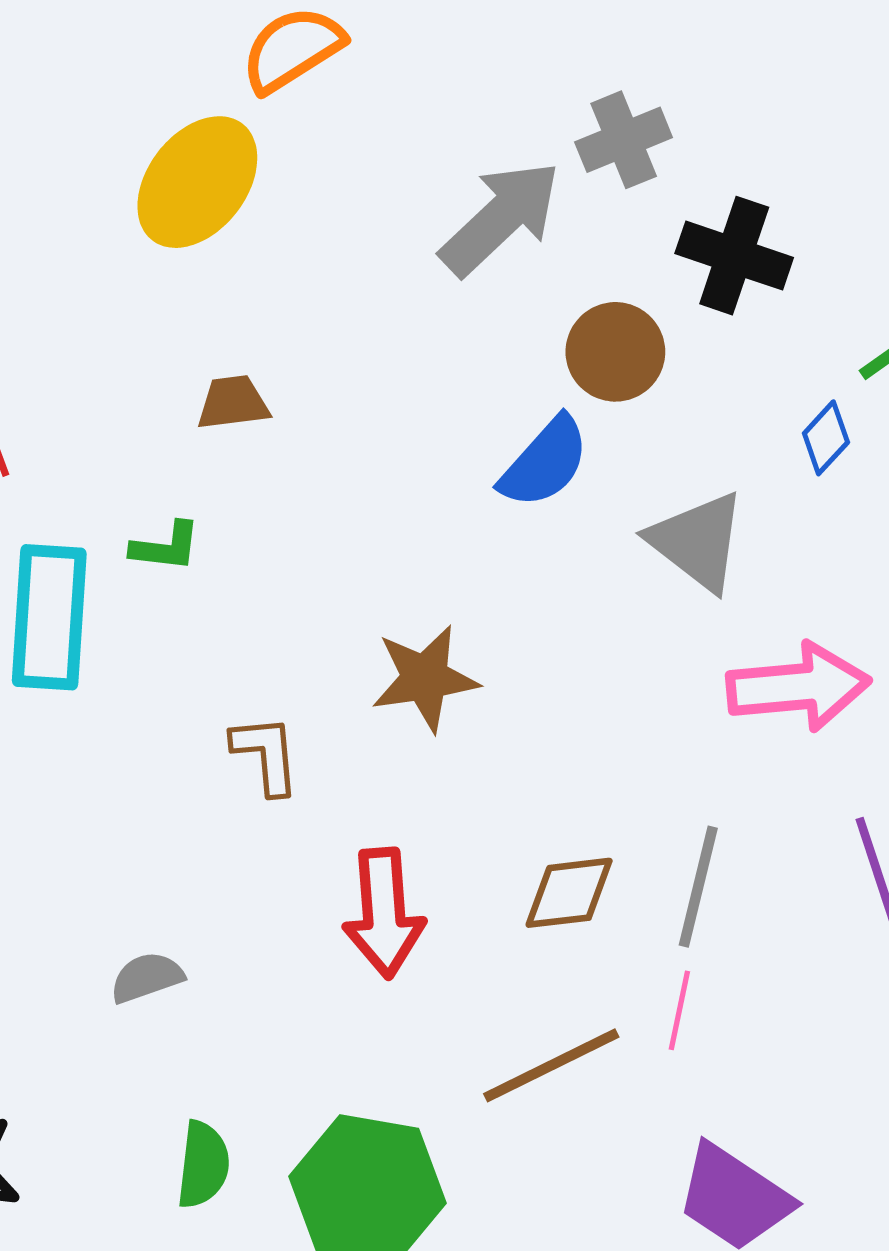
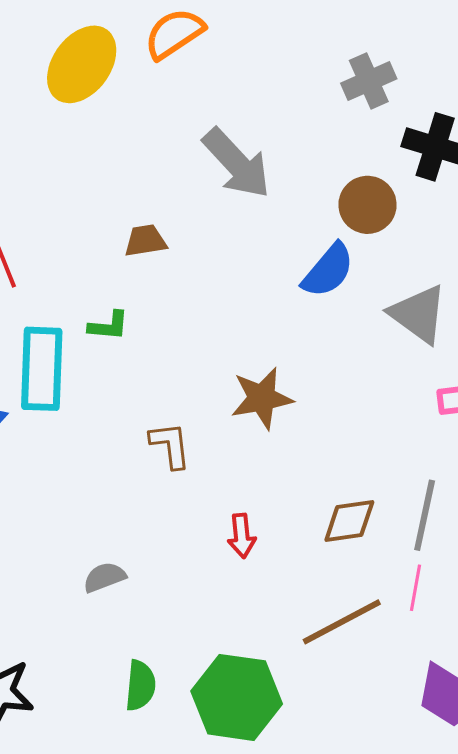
yellow ellipse: (197, 182) -> (82, 64), moved
gray arrow: (501, 218) -> (237, 163), moved, turned 92
red arrow: (384, 913) -> (242, 536), size x0.6

